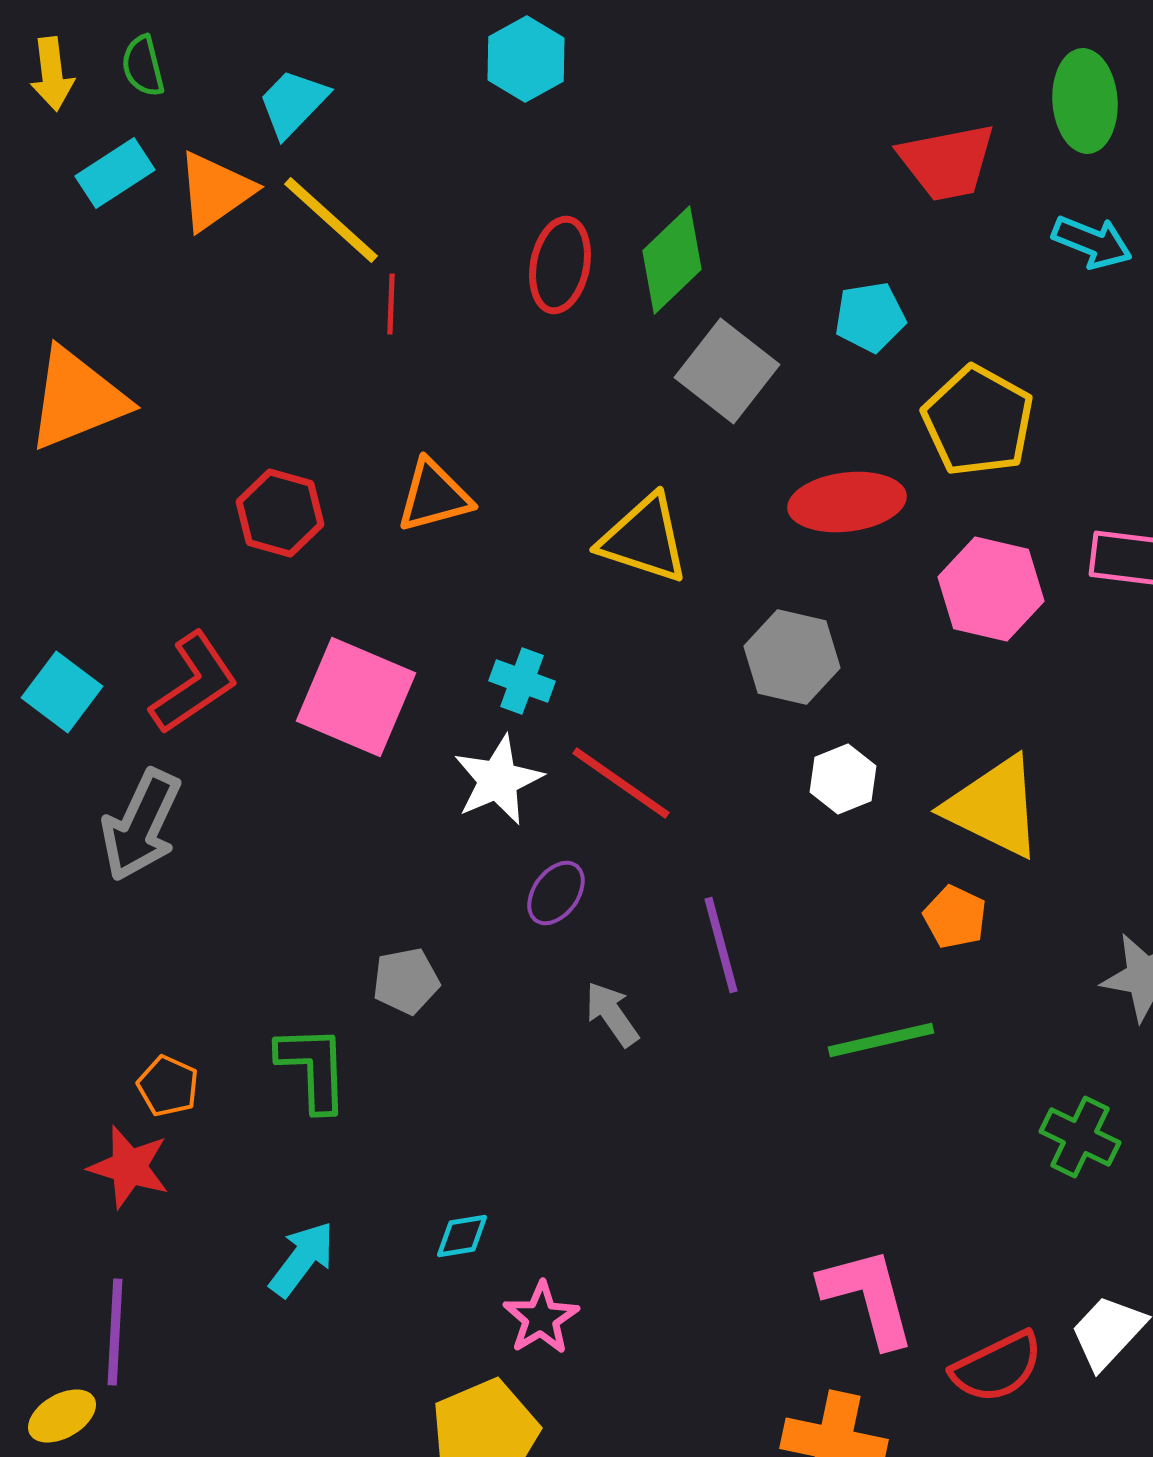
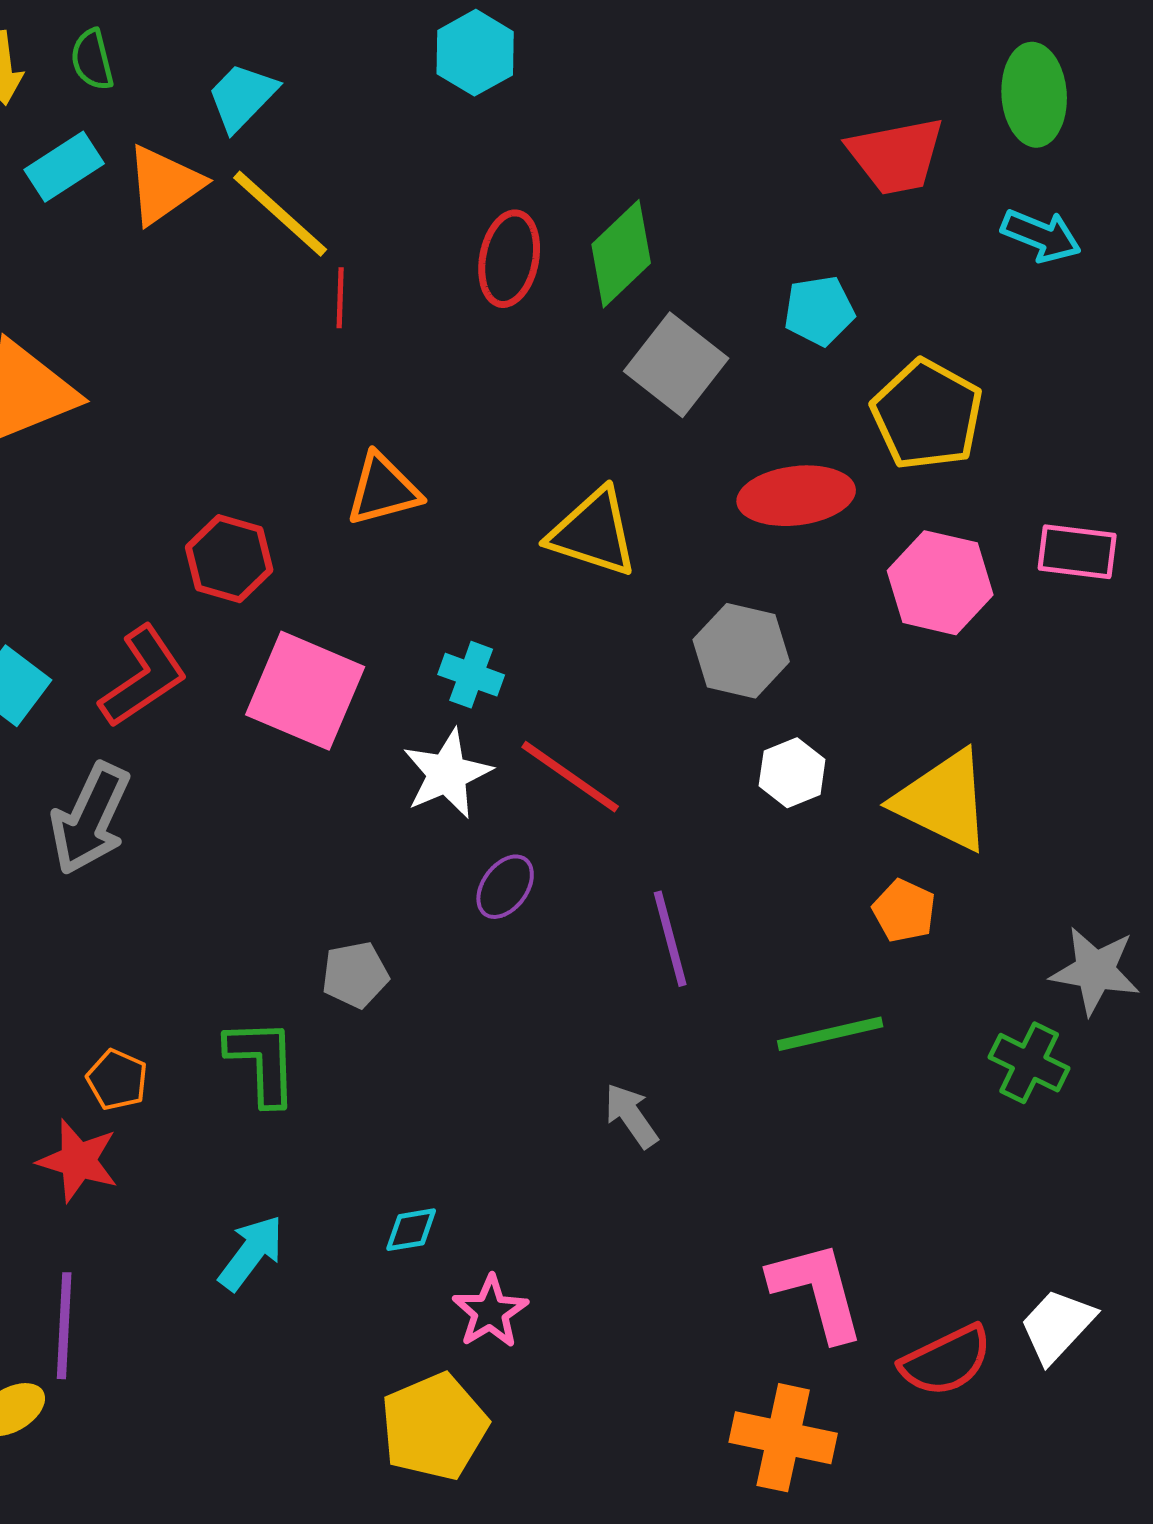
red hexagon: (280, 513) -> (229, 559), moved
gray arrow: (612, 1014) -> (631, 1116), moved
green cross: (1080, 1137) -> (1029, 1063), moved

